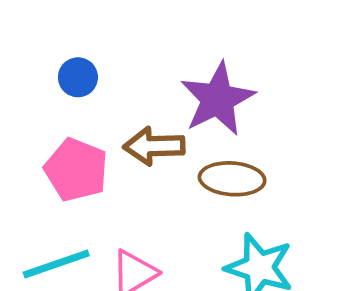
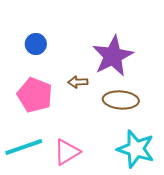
brown arrow: (154, 146) -> (78, 82), size x0.6

